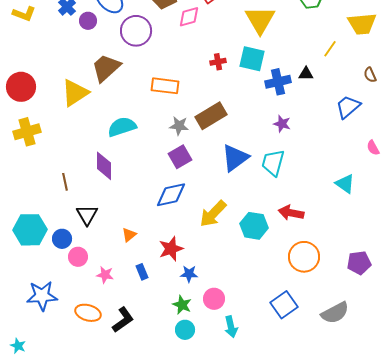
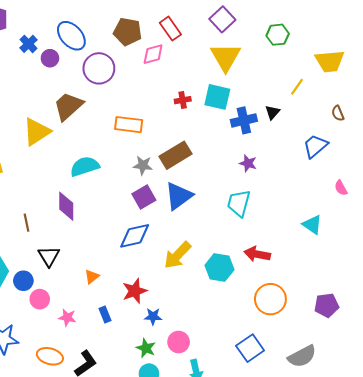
black triangle: (306, 74) -> (272, 112), turned -49
blue triangle: (235, 158) -> (179, 196), moved

